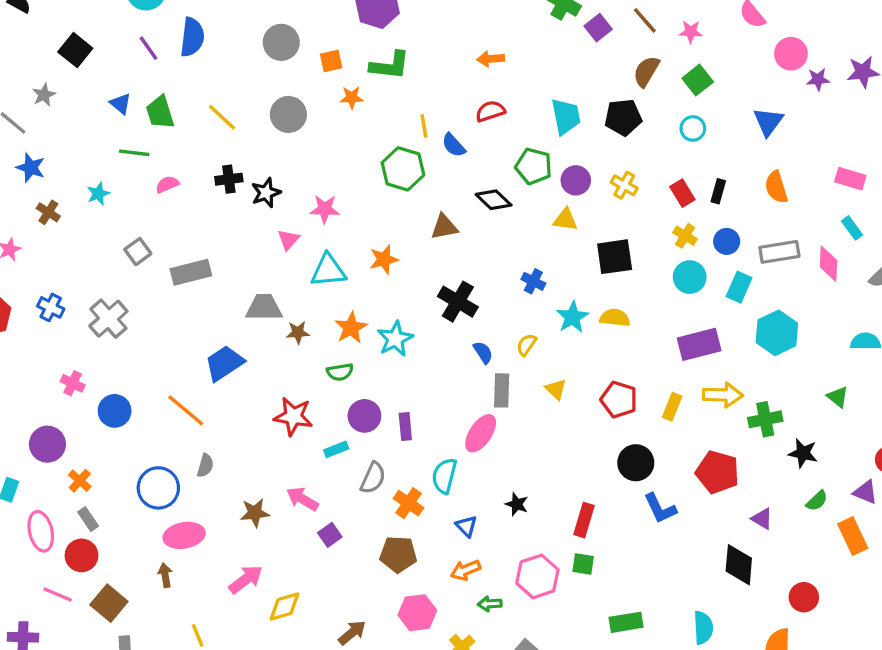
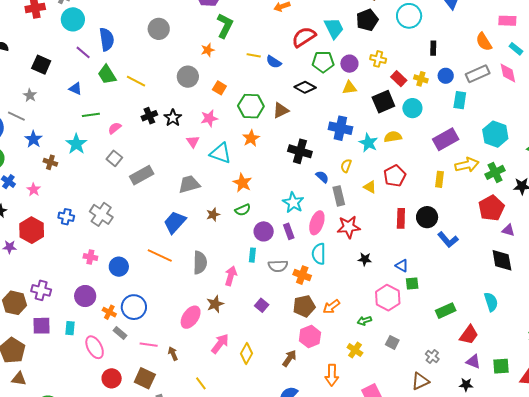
orange square: (331, 61) -> (219, 88), moved, turned -32
green L-shape: (390, 66) -> (225, 26), turned -55
red semicircle: (490, 111) -> (304, 37), moved, size x1.4
green trapezoid: (160, 112) -> (107, 75), moved
gray circle: (288, 114) -> (188, 77), moved
yellow line: (424, 126) -> (254, 55), turned -56
cyan circle: (693, 128) -> (409, 16), size x1.6
blue star: (31, 168) -> (33, 139), turned 30
green hexagon: (403, 169) -> (251, 106), moved
orange semicircle: (776, 187) -> (484, 42), moved
red rectangle: (682, 193) -> (399, 79), moved
cyan star: (98, 194) -> (76, 144), size x1.5
gray square: (138, 252) -> (114, 158), moved
cyan triangle: (328, 270) -> (221, 153), turned 40
cyan circle: (690, 277) -> (412, 108), moved
blue cross: (533, 281) -> (340, 128), size x1.6
brown star: (298, 332) -> (213, 215), moved
cyan hexagon: (777, 333) -> (495, 134), moved
cyan star: (395, 339) -> (293, 203), moved
red pentagon: (619, 400) -> (395, 176), moved, turned -30
red star: (293, 416) -> (349, 227), moved
pink ellipse: (481, 433) -> (317, 223), moved
cyan rectangle: (336, 449) -> (252, 255), turned -48
gray semicircle: (205, 466) -> (200, 263), moved, size x1.6
red pentagon: (717, 472) -> (491, 208), moved, turned -30
gray semicircle: (373, 478) -> (278, 266), turned 78
blue circle: (158, 488) -> (134, 307), moved
pink arrow: (302, 499) -> (231, 276), moved, turned 90
red rectangle: (584, 520) -> (401, 218), moved
blue triangle: (466, 526) -> (402, 266), moved
pink ellipse: (184, 535) -> (191, 317), moved, turned -30
red circle: (81, 555) -> (112, 378), moved
orange arrow: (466, 570) -> (331, 307), moved
pink line: (58, 595) -> (149, 345), moved
yellow diamond: (285, 607) -> (247, 354), turned -30
pink hexagon: (417, 613) -> (310, 337), moved

